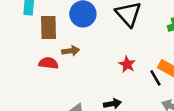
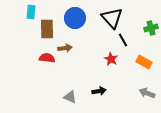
black line: (155, 78) -> (123, 40), moved

